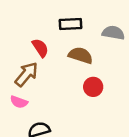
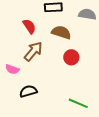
brown arrow: (26, 74) -> (33, 51), moved

